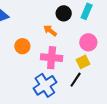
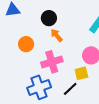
black circle: (64, 13) -> (49, 18), moved
pink cross: (52, 58) -> (52, 62), turned -35

